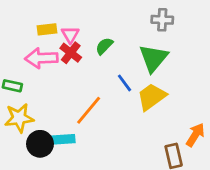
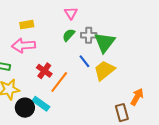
gray cross: (162, 20) -> (89, 35), moved
pink triangle: (70, 35) -> (71, 13), moved
red cross: (71, 53) -> (44, 71), moved
cyan rectangle: (62, 139) -> (41, 104), turned 42

